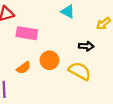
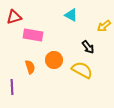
black arrow: (86, 46) -> (88, 47), turned 48
orange semicircle: (23, 68) -> (30, 67), turned -72

